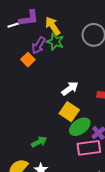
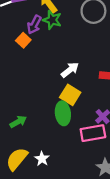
green ellipse: (80, 127) -> (63, 113), moved, turned -60
green arrow: (39, 142) -> (18, 122), moved

